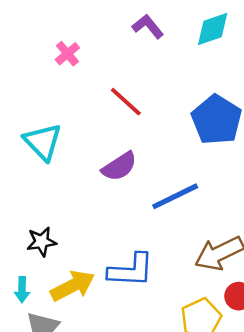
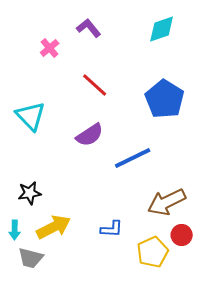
purple L-shape: (148, 26) -> (89, 28), moved
blue L-shape: (131, 270) -> (112, 229), moved, size x0.6

